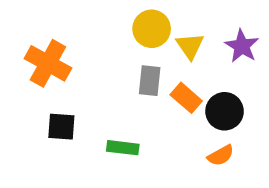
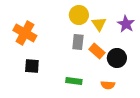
green rectangle: (123, 148) -> (74, 81), moved
orange semicircle: (221, 155) -> (108, 85), moved, turned 32

